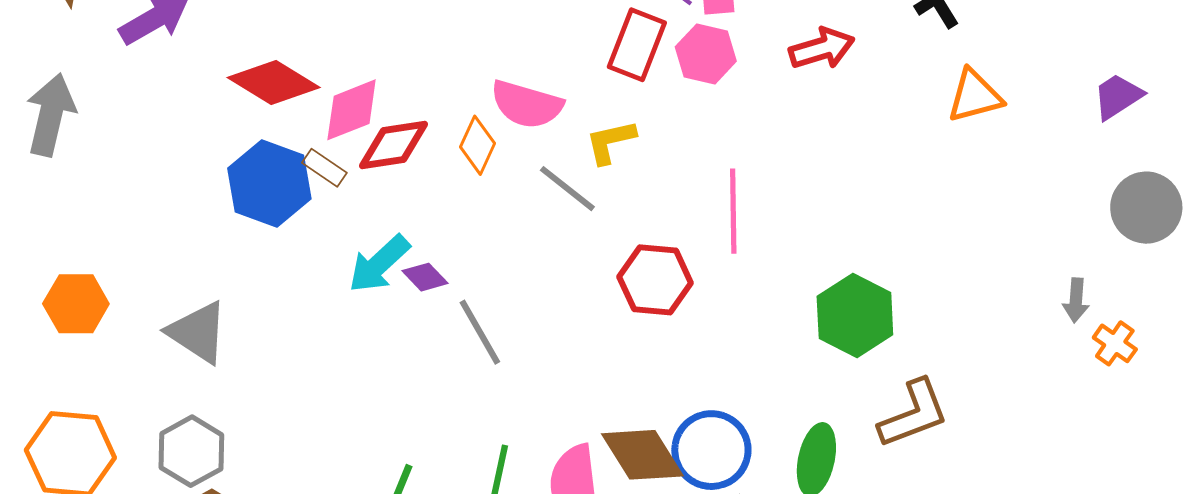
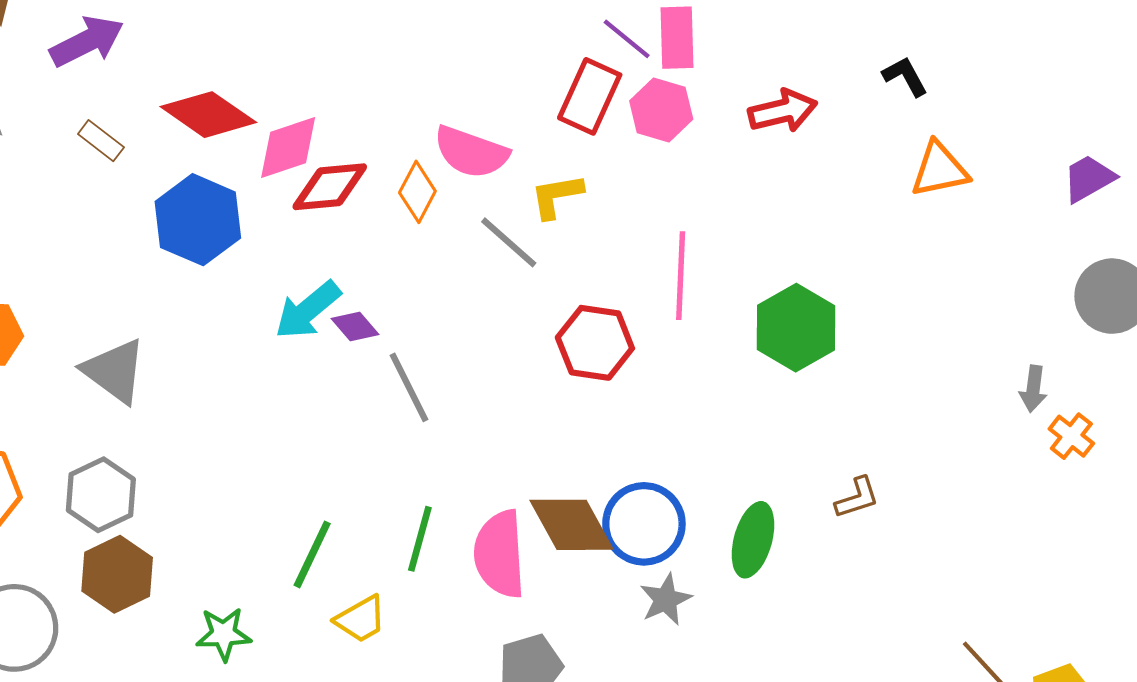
brown rectangle: (324, 168) -> (101, 141), moved
green hexagon: (855, 316) -> (796, 328), moved
brown L-shape: (914, 414) -> (857, 498), size x0.6

